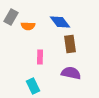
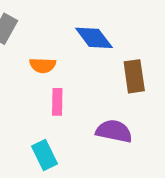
orange semicircle: (28, 26) -> (43, 65), moved
brown rectangle: (70, 44) -> (134, 76), moved

